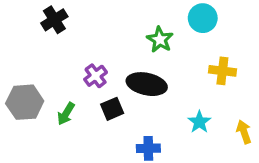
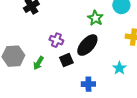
purple cross: (96, 76) -> (56, 40), turned -32
black ellipse: (147, 84) -> (87, 45), turned -60

